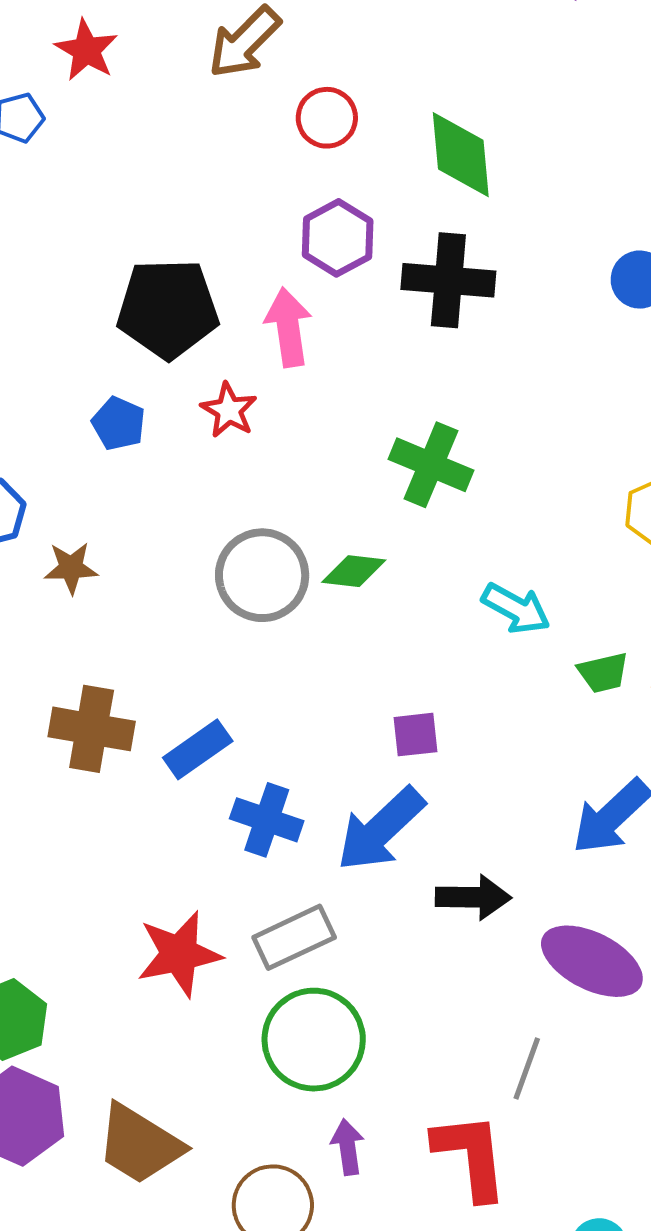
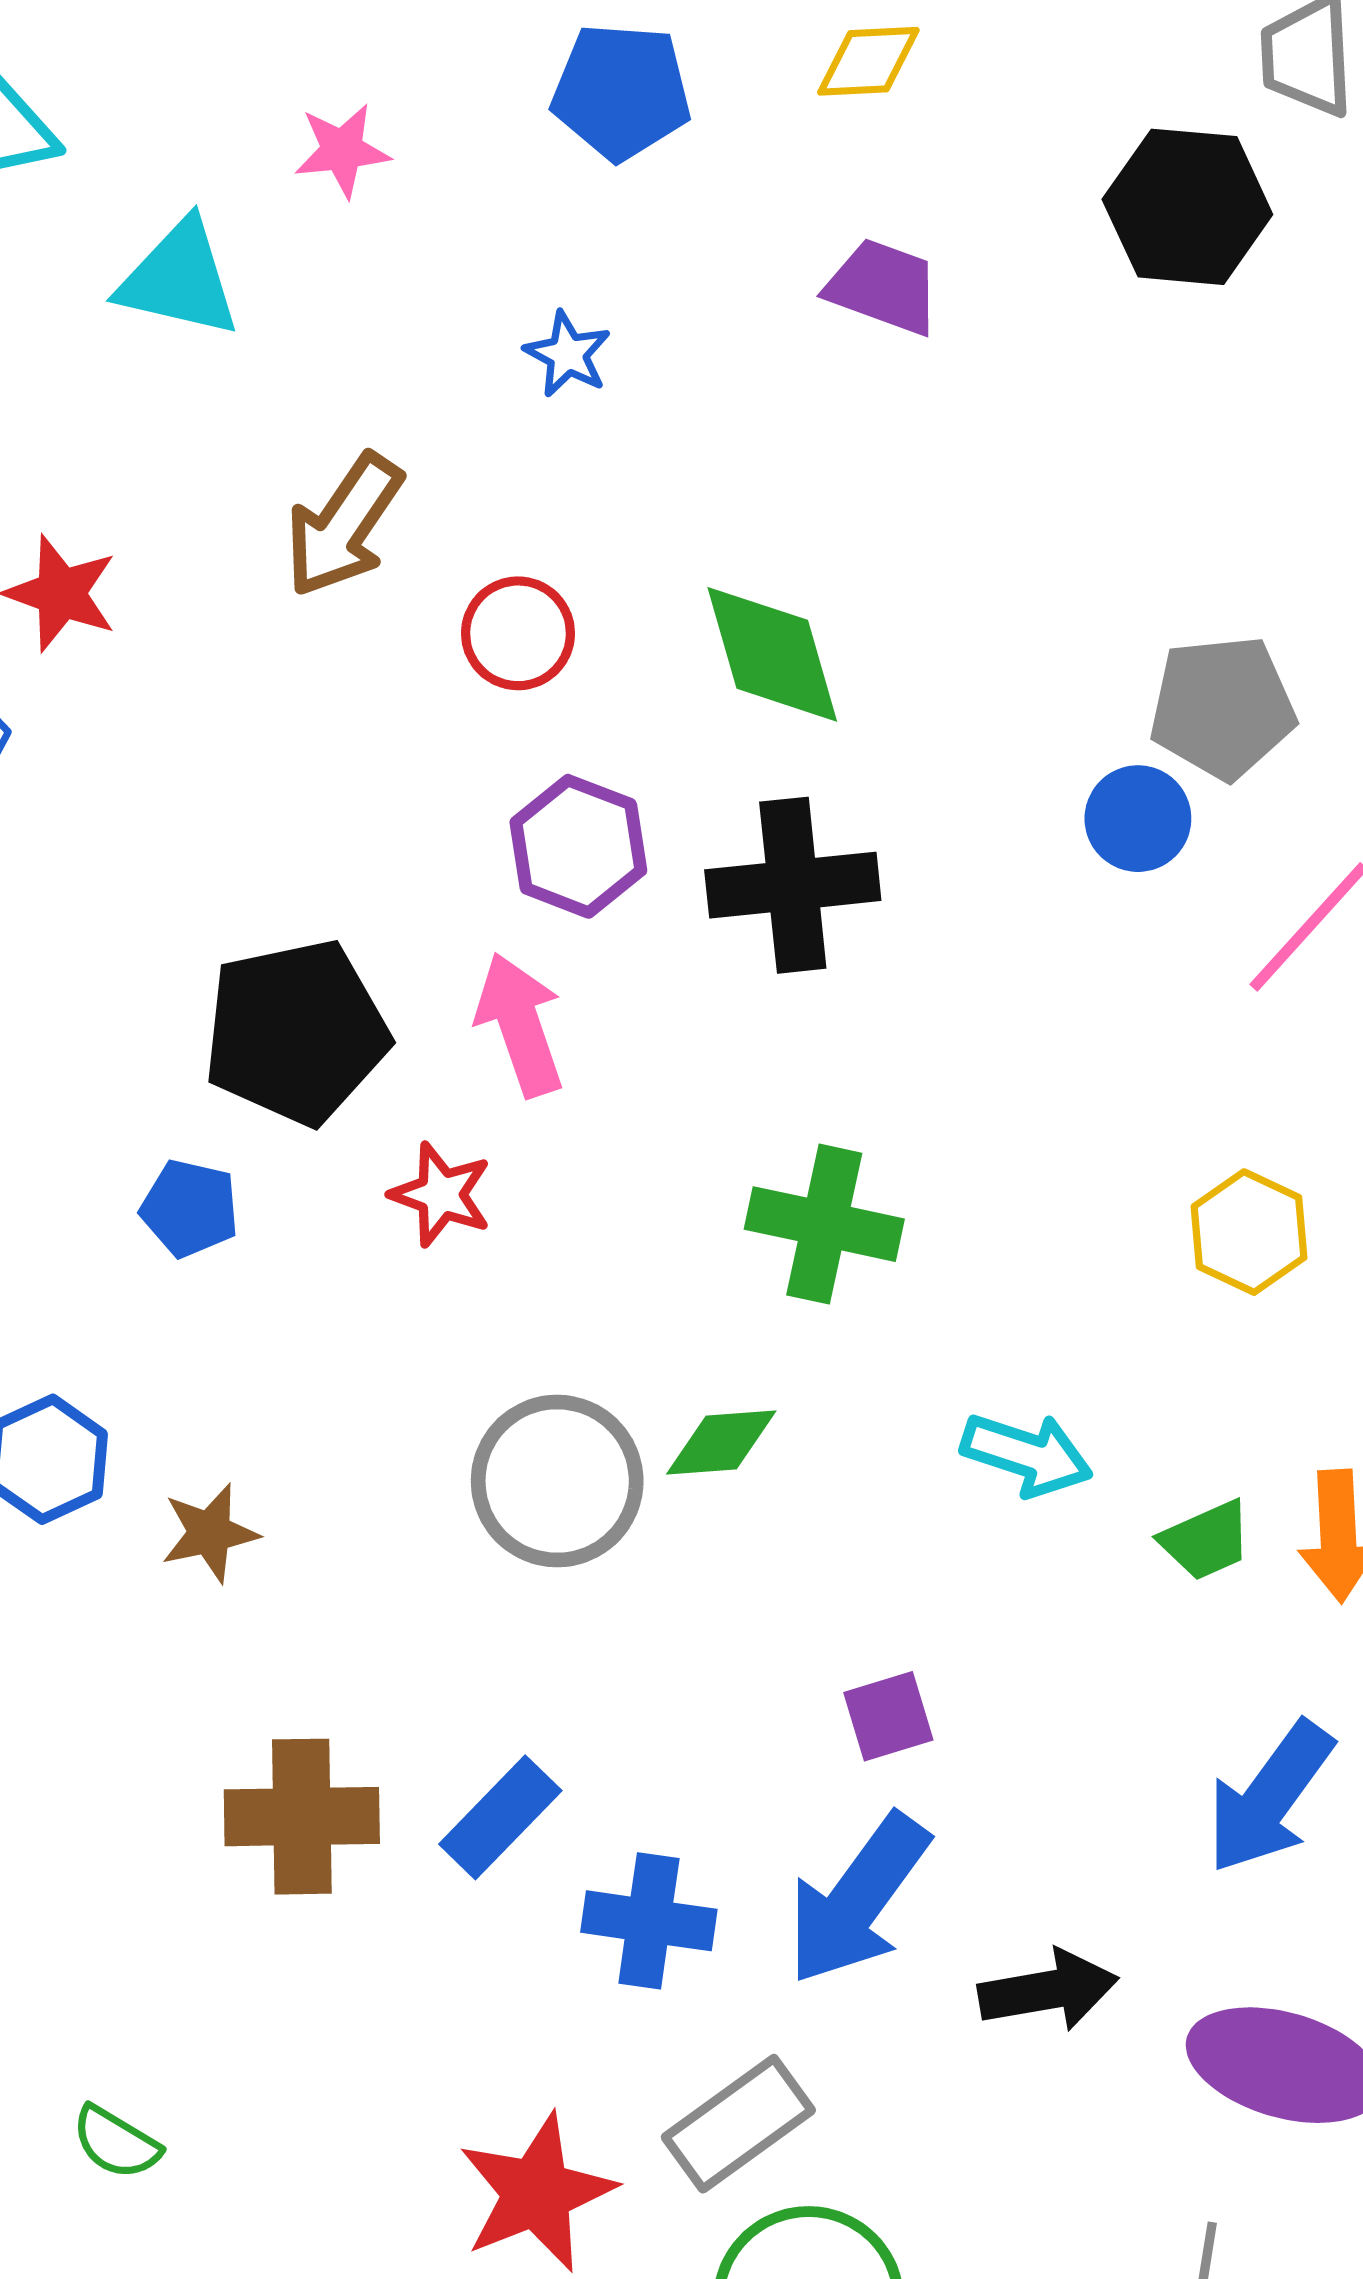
blue pentagon: (119, 423) -> (190, 1208), moved

